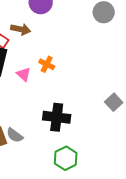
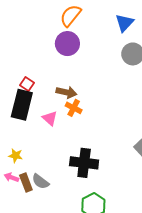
brown arrow: (21, 29) -> (66, 92), moved

